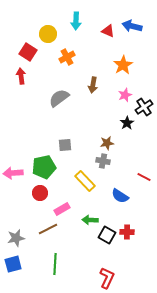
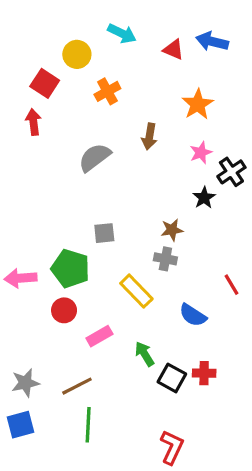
cyan arrow: (76, 21) -> (122, 33), turned -66
green pentagon: (44, 167) -> (70, 269), turned 30
red line: (144, 177) -> (231, 285), turned 32
green arrow: (90, 220) -> (145, 354), turned 56
brown line: (48, 229) -> (77, 386), moved

